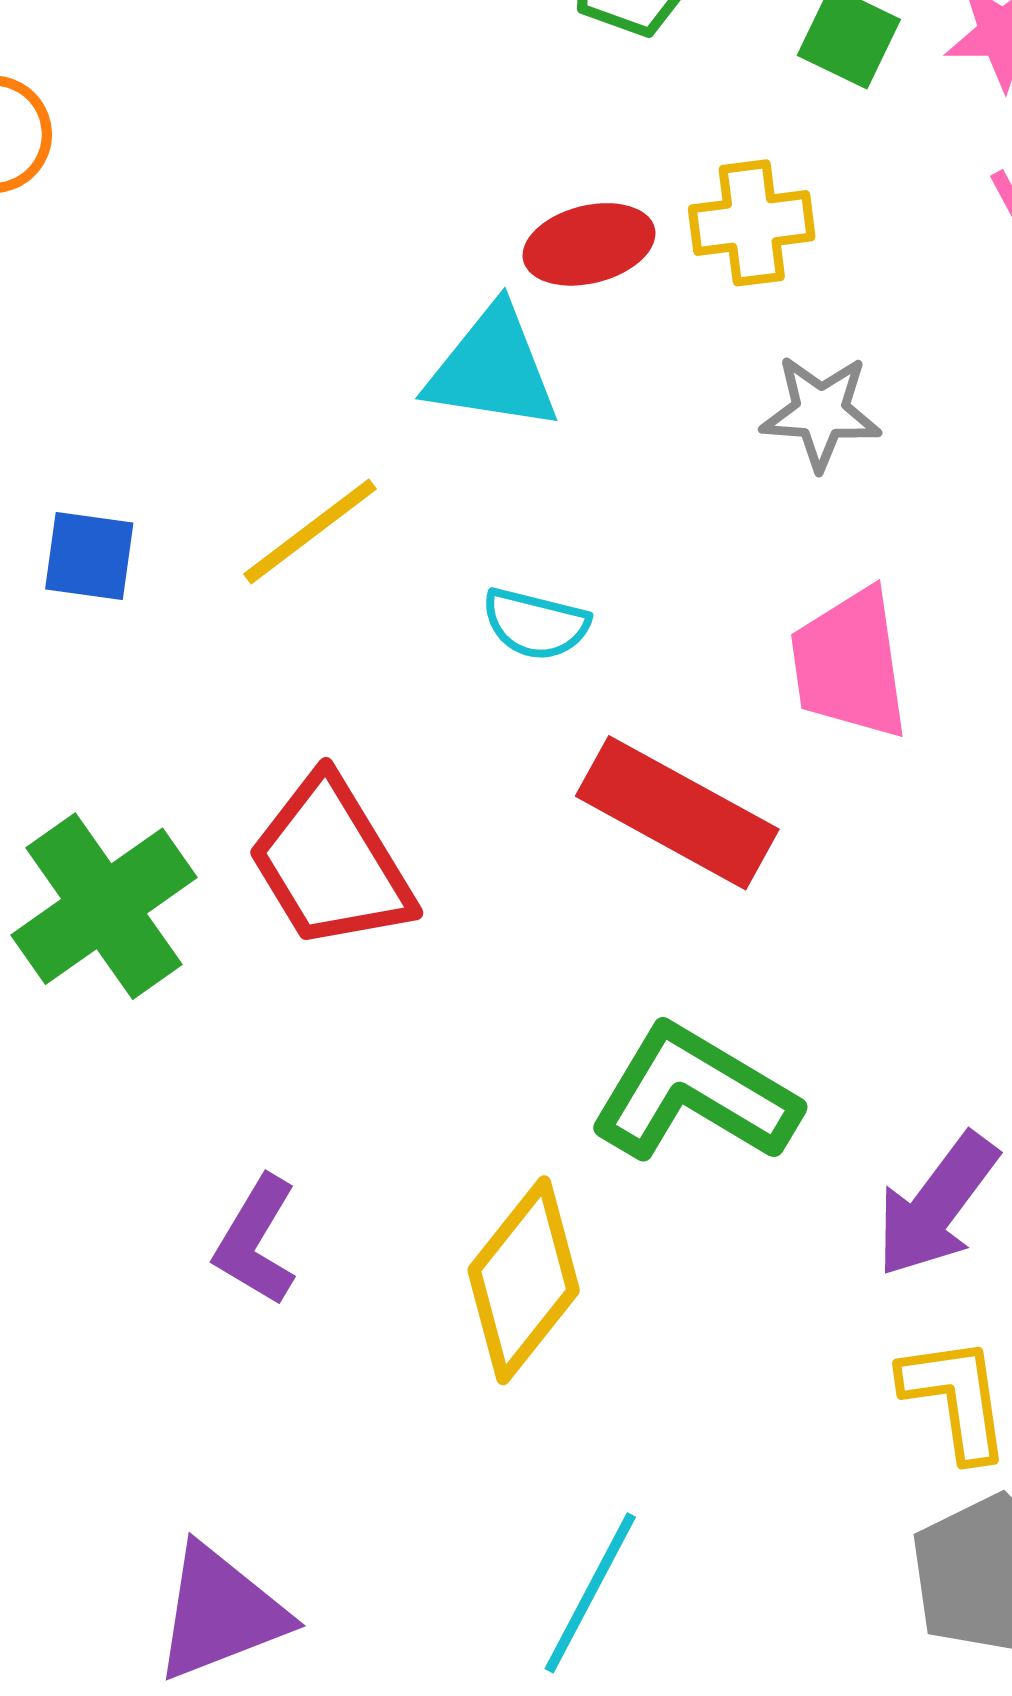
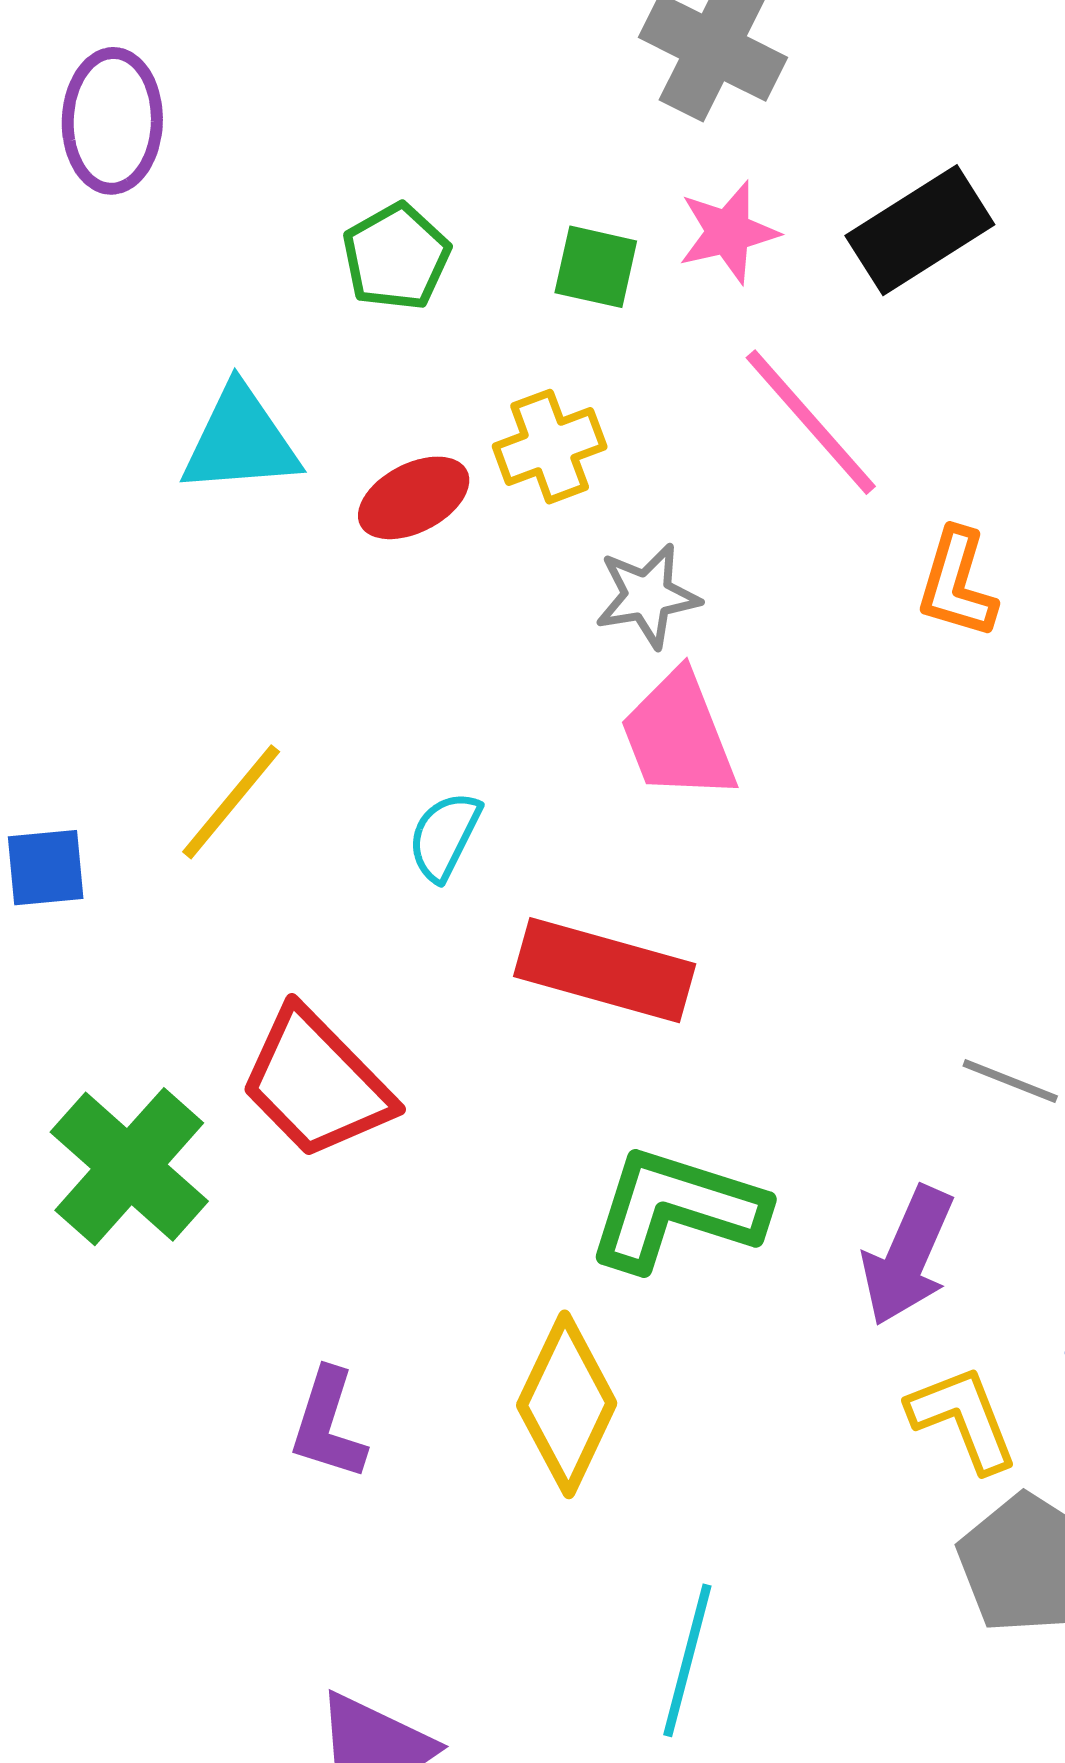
cyan triangle: (492, 369) -> (240, 441), moved
cyan semicircle: (536, 624) -> (444, 836), turned 116
pink trapezoid: (850, 664) -> (678, 736), moved

